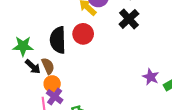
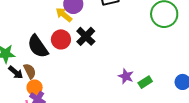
black cross: (129, 19) -> (86, 36), moved
black semicircle: (58, 40) -> (38, 46), turned -30

